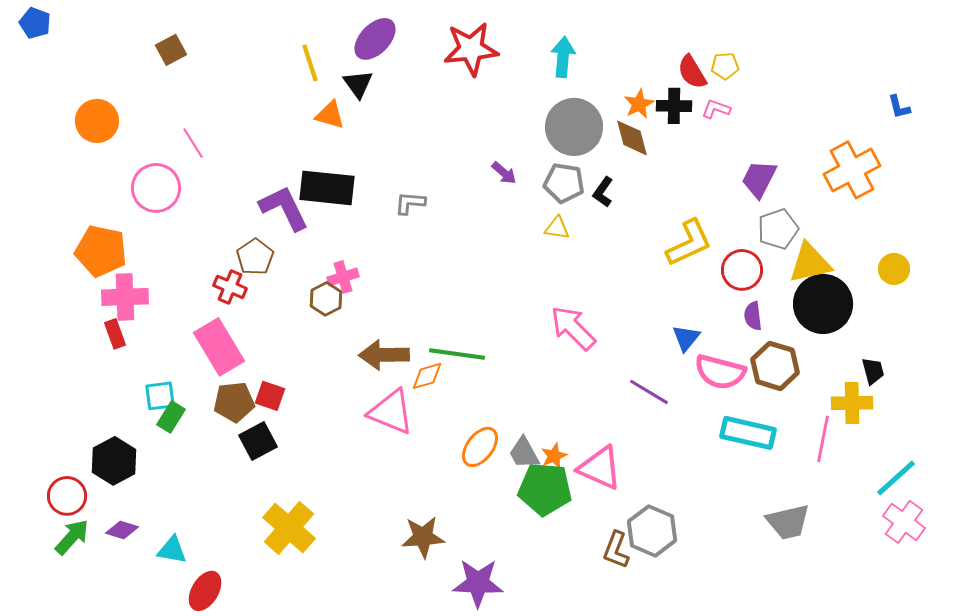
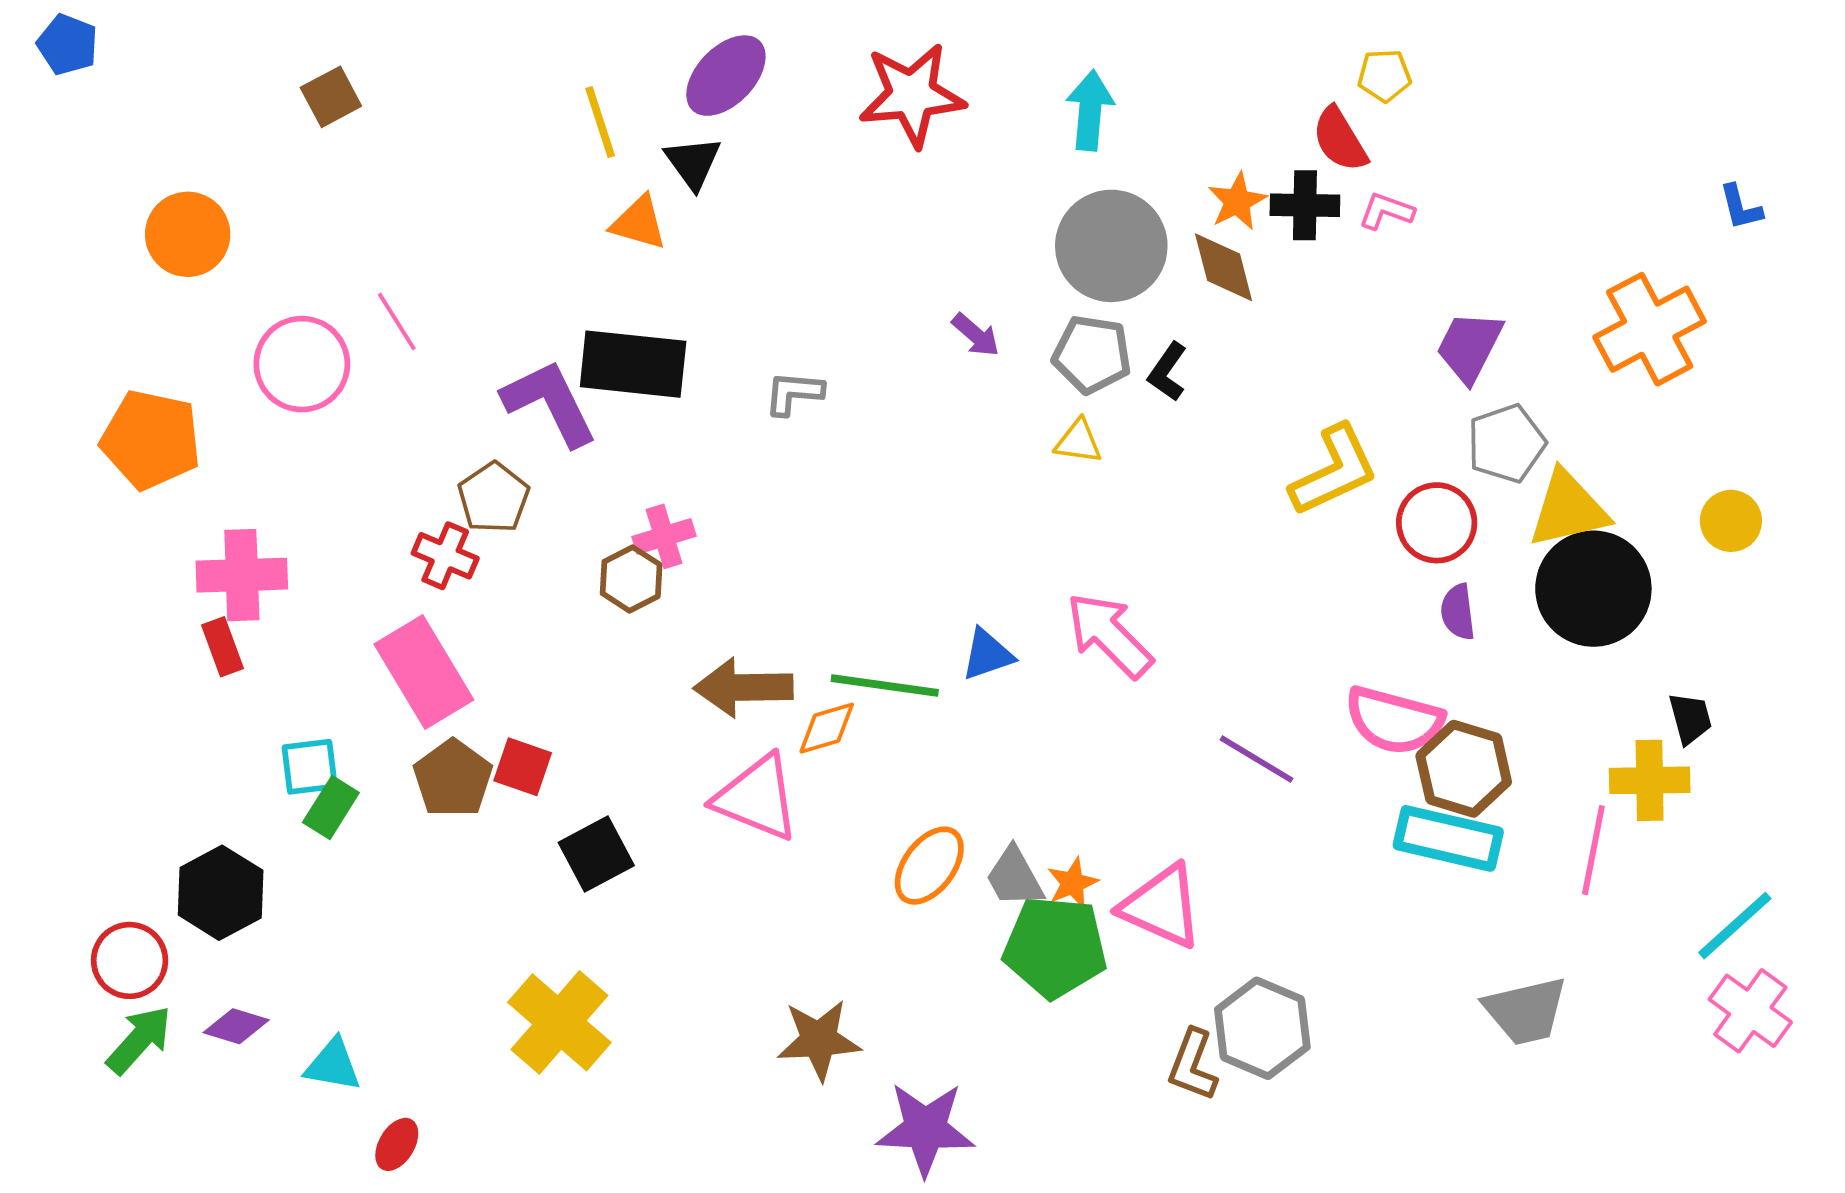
yellow pentagon: (725, 66) -> (1384, 76), moved
pink line: (193, 143) -> (397, 321), moved
orange pentagon: (101, 251) -> (151, 440), moved
blue triangle: (686, 338) -> (987, 654), moved, turned 32
brown hexagon: (775, 366) -> (1464, 769), moved
brown pentagon: (234, 402) -> (453, 778), turned -30
black square: (258, 441) -> (596, 854), moved
red ellipse: (205, 591) -> (397, 1144), size x0.7

